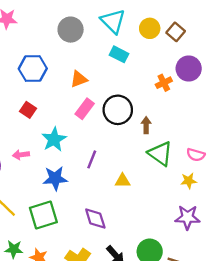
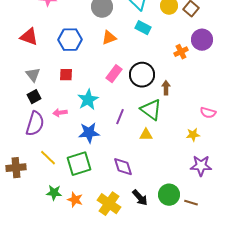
orange triangle: (79, 79) -> (109, 38), moved
red square: (28, 110) -> (66, 75), turned -32
green triangle: (160, 154) -> (151, 110), moved
yellow star: (189, 181) -> (193, 135), moved

